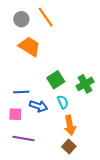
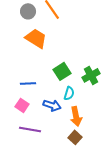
cyan semicircle: (63, 102) -> (69, 93), turned 40
blue arrow: (39, 106) -> (52, 105), moved
pink square: (15, 114) -> (22, 105), turned 32

